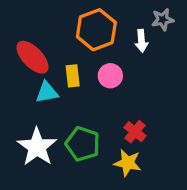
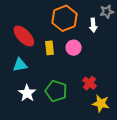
cyan triangle: (47, 92) -> (20, 65), moved
white star: (37, 147) -> (27, 93), size x0.7
yellow star: (128, 163) -> (101, 103), moved

